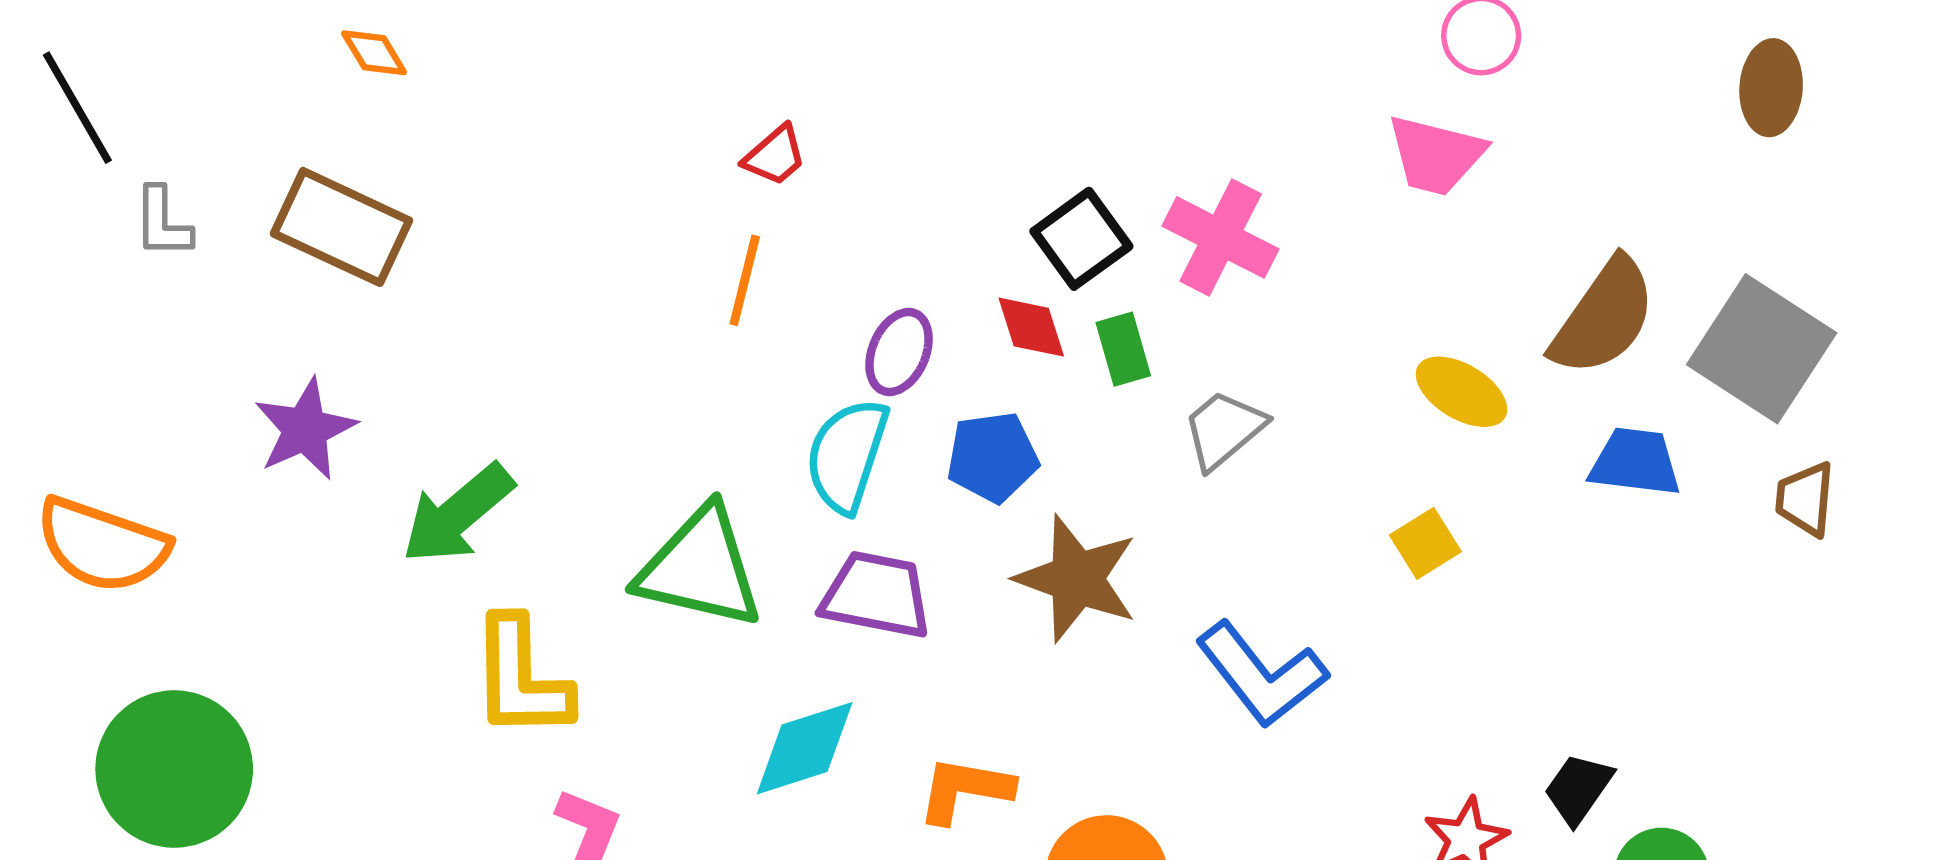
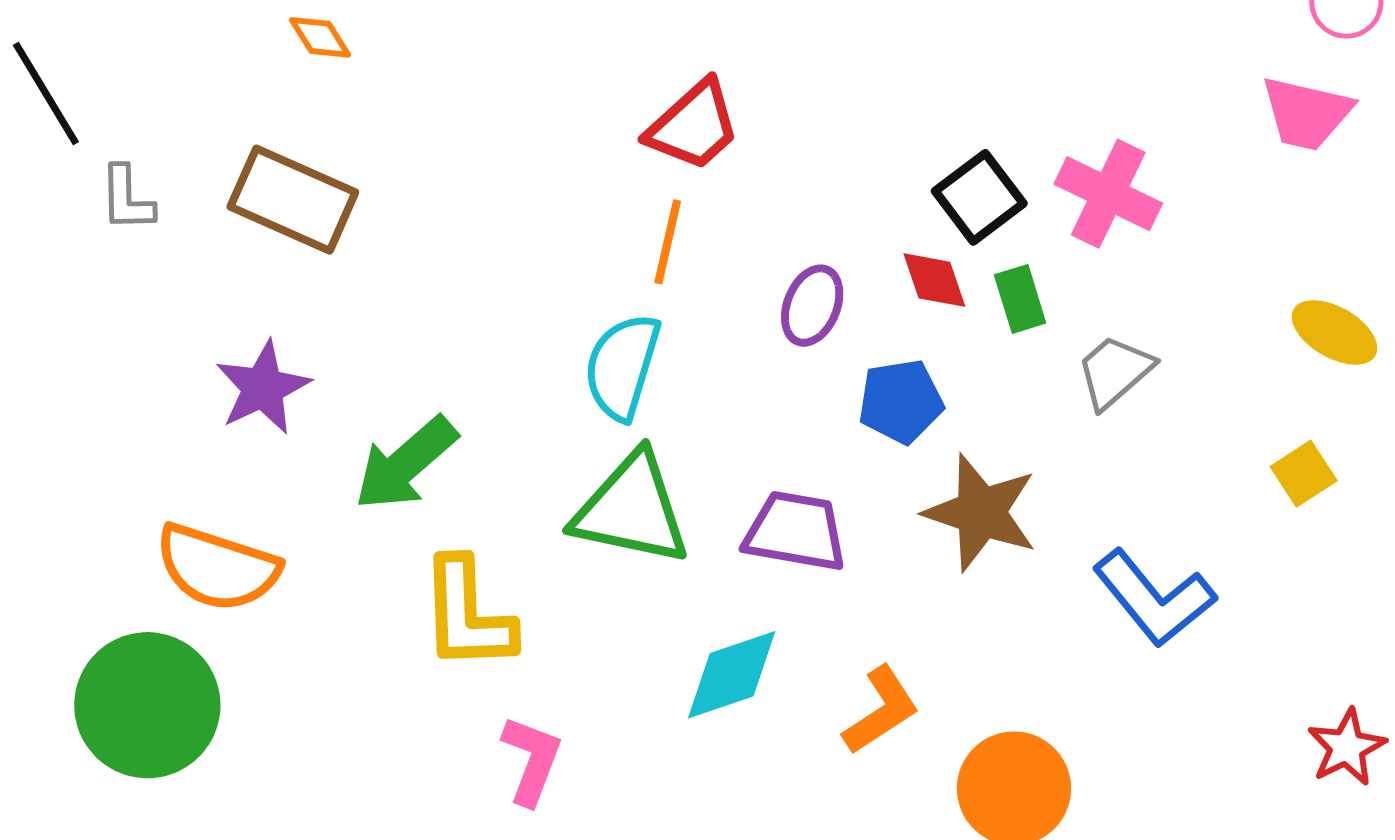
red trapezoid: (775, 156) -> (693, 126), size x1.6
cyan semicircle: (847, 455) -> (622, 367), moved
orange semicircle: (102, 545) -> (217, 568), moved
orange L-shape: (965, 790) -> (881, 710), turned 138

